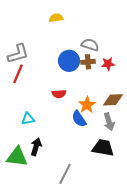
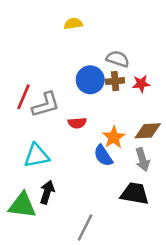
gray L-shape: (18, 54) -> (46, 105), moved
cyan triangle: (28, 119) -> (37, 156), size x1.5

